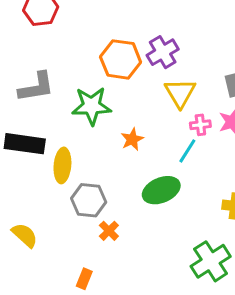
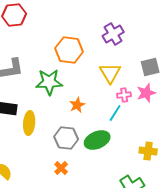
purple cross: (163, 52) -> (113, 34), moved
gray hexagon: (89, 200) -> (66, 138), moved

